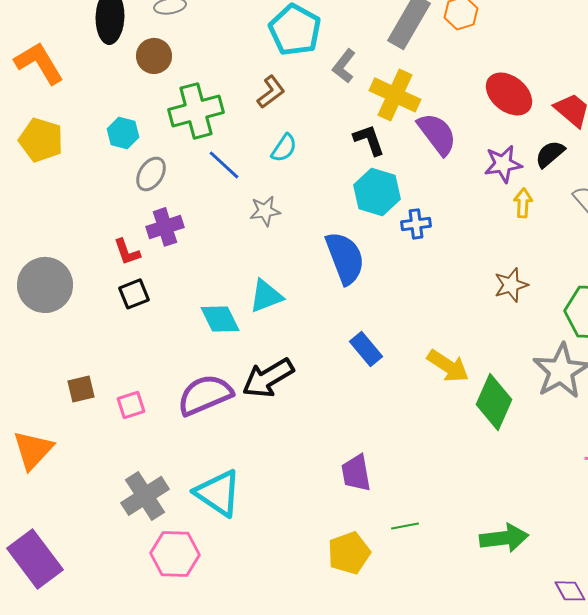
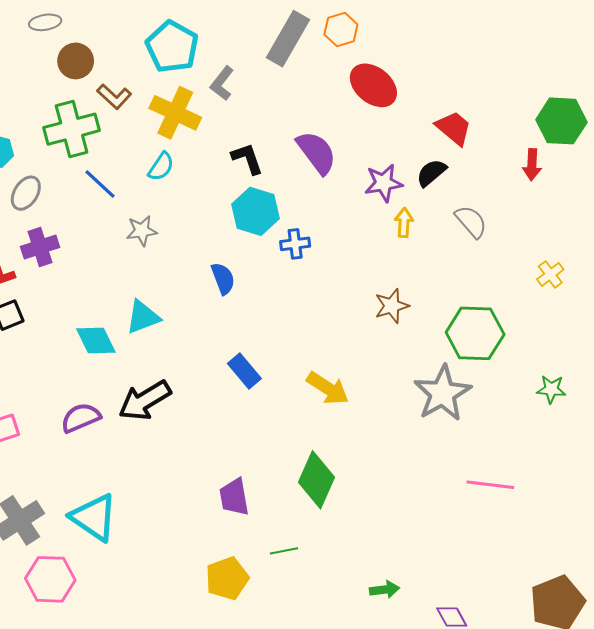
brown circle: (154, 56) -> (76, 61), moved
brown L-shape: (271, 92) -> (114, 97), moved, turned 80
red ellipse: (509, 94) -> (373, 85), moved
yellow cross: (395, 95) -> (175, 113), moved
blue semicircle: (345, 258) -> (223, 278), size x0.6
purple semicircle: (205, 395) -> (81, 418), size x0.7
green diamond: (494, 402) -> (317, 480), moved
green arrow: (504, 538) -> (385, 590), moved, size x0.6

